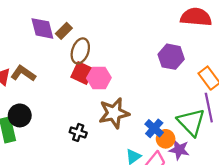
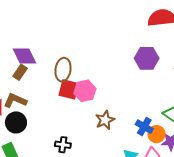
brown rectangle: (64, 31) -> (20, 72), moved
brown star: (114, 113) -> (105, 120), size x0.7
black circle: (20, 115) -> (16, 122), moved
black cross: (78, 132) -> (63, 145), moved

